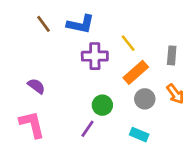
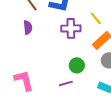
purple semicircle: (36, 86) -> (28, 27), moved, turned 48
purple line: (88, 129) -> (66, 83), turned 40

